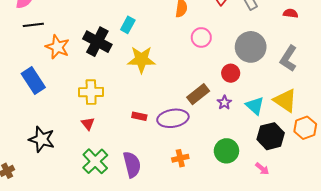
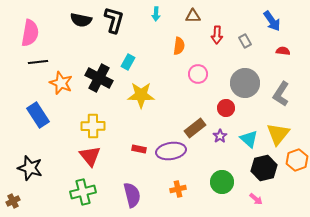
yellow triangle: (285, 100) -> (278, 134), turned 35
red triangle: (88, 124) -> (90, 156), size x1.6
black star: (42, 139) -> (30, 168), moved
green cross: (95, 161) -> (83, 192), moved, turned 30

